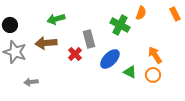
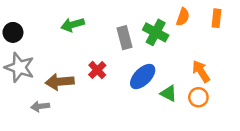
orange rectangle: (175, 14) -> (217, 18), moved, turned 32
gray rectangle: (89, 39) -> (125, 38), moved
brown arrow: (46, 43) -> (60, 82), moved

